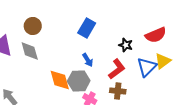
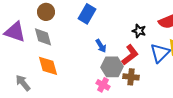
blue rectangle: (87, 28) -> (87, 14), moved
orange diamond: (60, 80) -> (48, 66), moved
gray hexagon: (79, 81) -> (112, 67), moved

